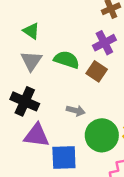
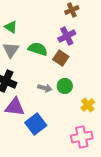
green circle: (102, 135) -> (65, 86), moved, size x0.6
blue square: (64, 158) -> (36, 124), turned -35

